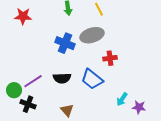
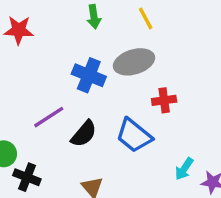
black semicircle: (62, 78) -> (84, 134), turned -48
purple line: (33, 81) -> (49, 117), moved

